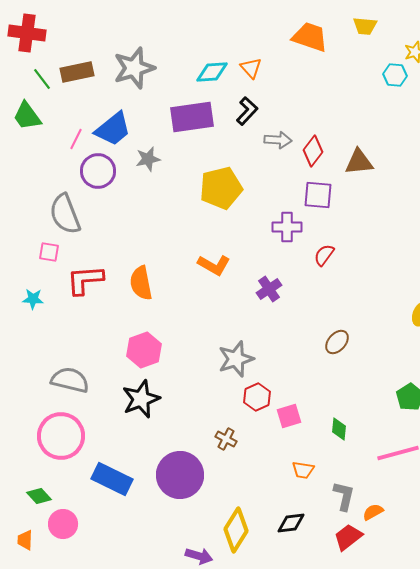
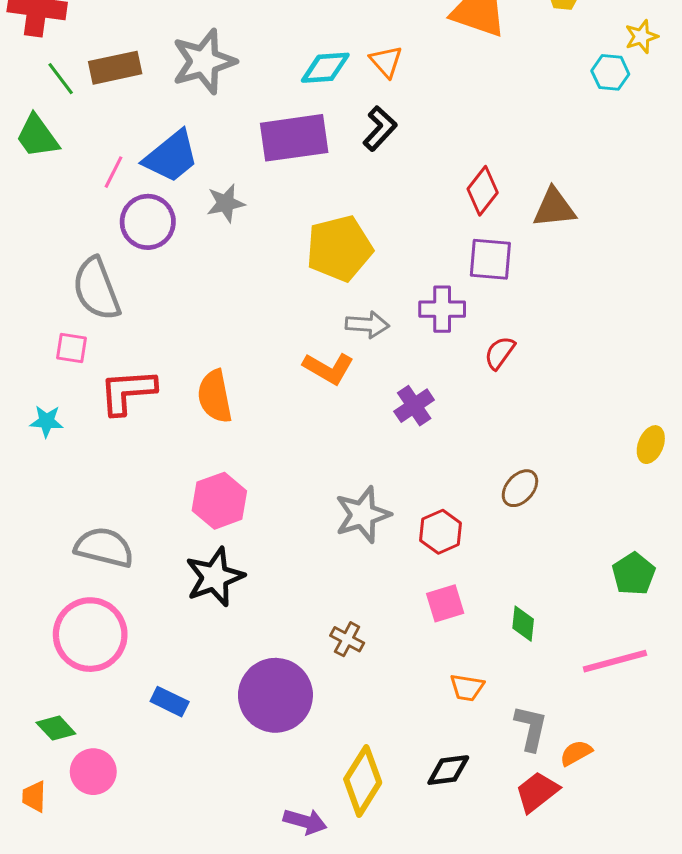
gray arrow: (278, 140) -> (367, 325), moved
red hexagon: (257, 397) -> (441, 532), moved
blue rectangle: (112, 479) -> (170, 702), size x0.6

